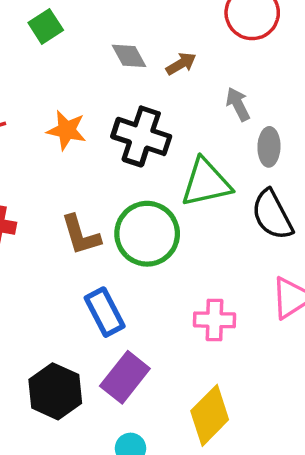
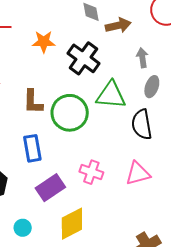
brown arrow: (181, 64) -> (118, 25), size x1.4
orange star: (67, 130) -> (44, 42), turned -30
purple rectangle: (125, 377) -> (50, 188), moved

